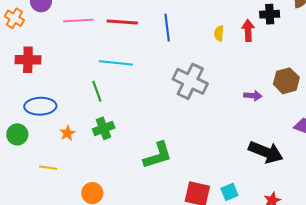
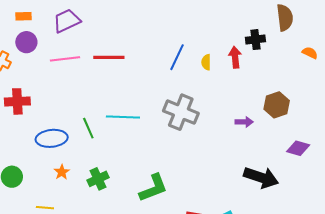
blue line: (167, 28) -> (177, 57), moved, turned 36
cyan line: (116, 63) -> (123, 117), moved
blue ellipse: (40, 106) -> (52, 138), moved
green cross: (104, 128) -> (98, 179), moved

